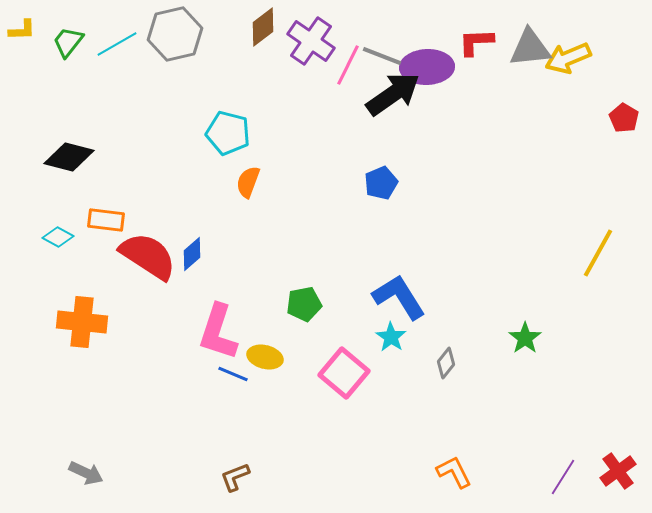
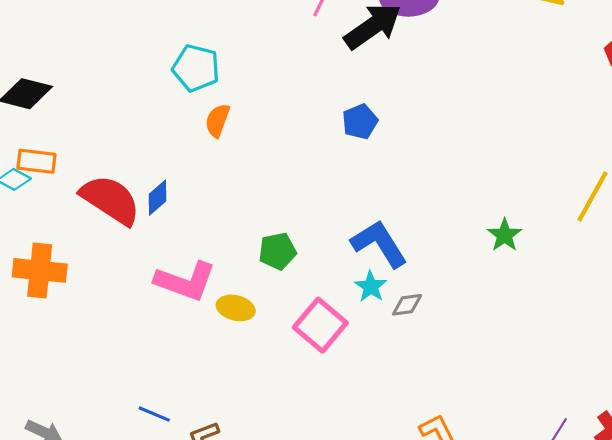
orange rectangle: (106, 220) -> (36, 161), moved
pink L-shape: (218, 332) -> (185, 281), turned -88
green star: (525, 338) -> (505, 235), moved
gray diamond: (446, 363) -> (407, 305), moved, turned 44
blue line: (233, 374) -> (154, 414), moved

